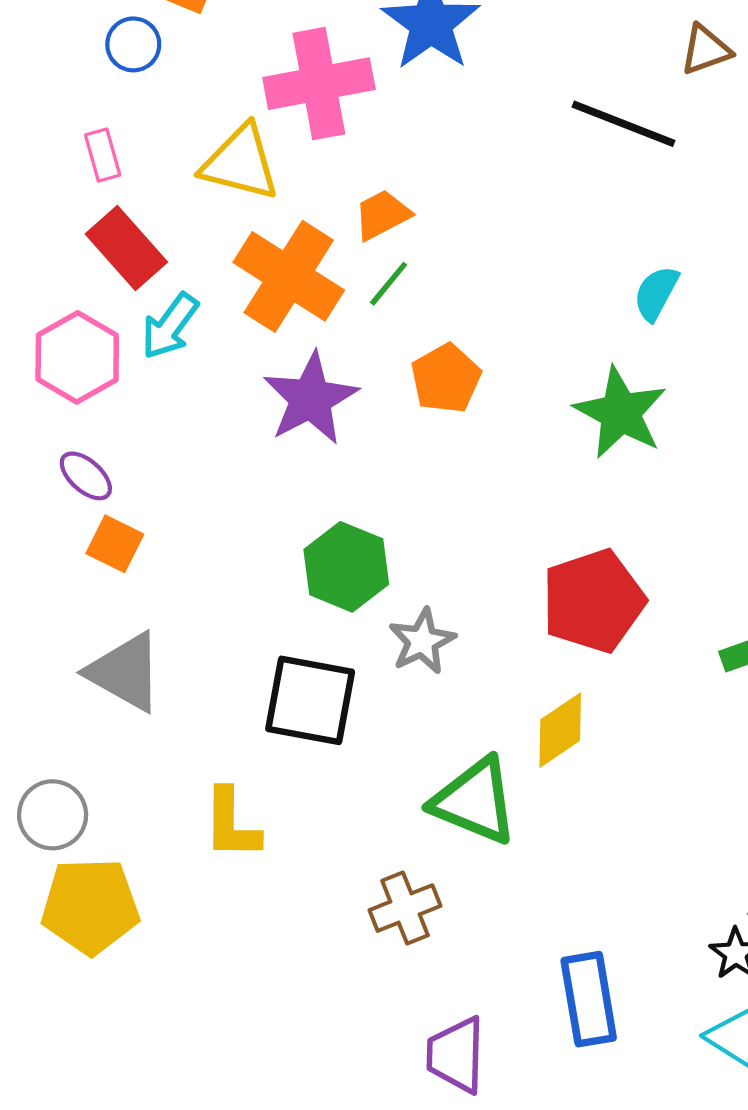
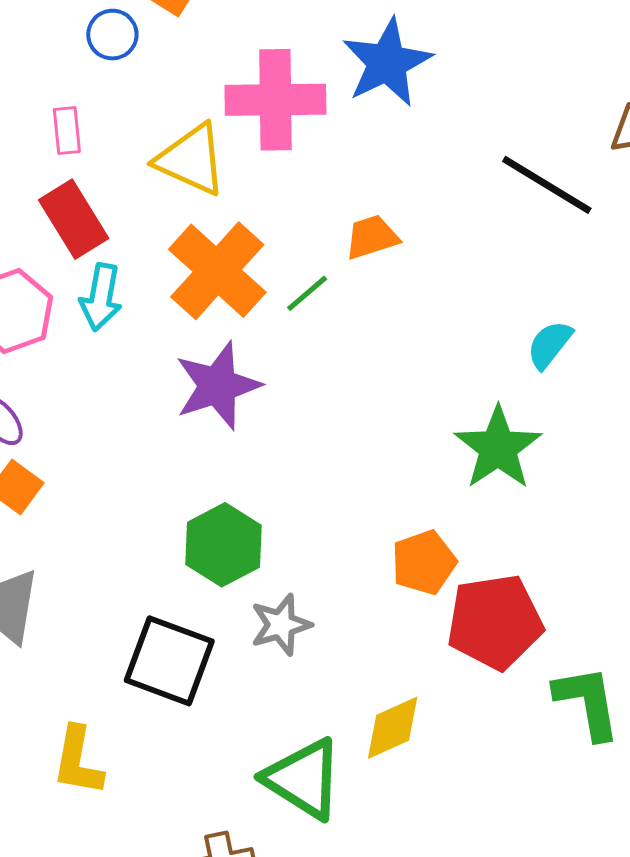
orange trapezoid: (382, 215) -> (372, 237), moved
cyan arrow: (170, 326) -> (101, 297), turned -36
orange pentagon: (446, 378) -> (424, 562), moved
red pentagon: (593, 601) -> (495, 622), moved

